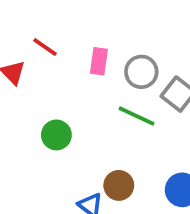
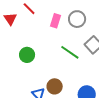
gray circle: (141, 72) -> (77, 19), moved

